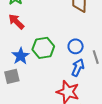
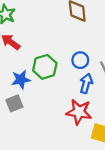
blue star: (21, 56) -> (21, 79), turned 30

